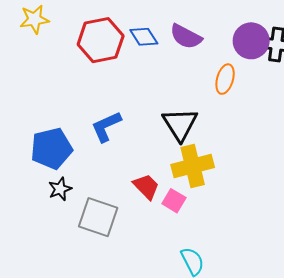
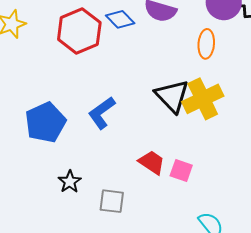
blue pentagon: (51, 148) -> (45, 122), moved
yellow cross: (193, 166) -> (203, 99), moved
gray square: (98, 217) -> (112, 201), size x0.7

